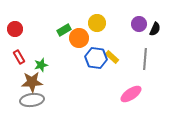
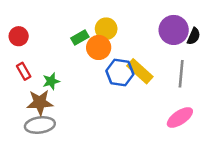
yellow circle: (97, 23) -> (106, 29), moved
purple circle: (139, 24) -> (174, 30), size x1.5
yellow rectangle: (112, 57) -> (140, 71), size x1.5
pink ellipse: (131, 94) -> (180, 118), moved

